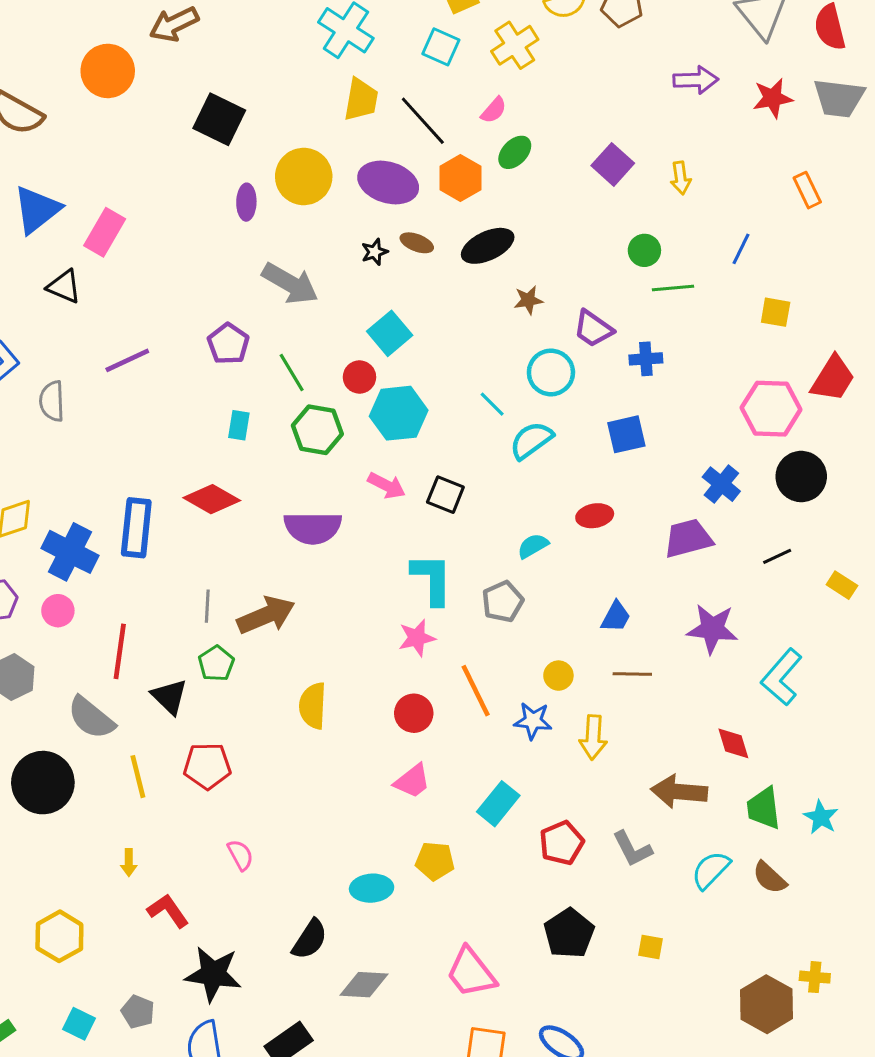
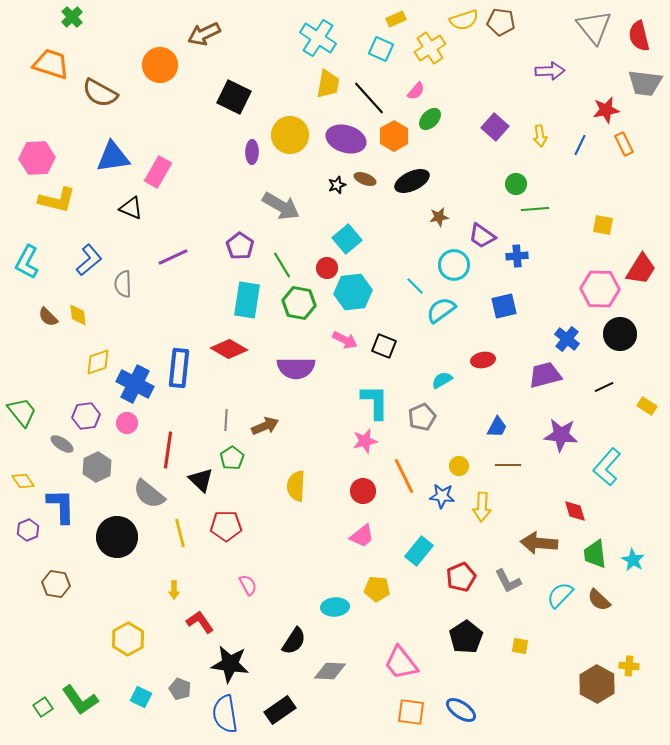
red star: (773, 98) -> (606, 110), moved
blue triangle: (37, 210) -> (113, 157), turned 30
blue line: (741, 249) -> (580, 145), moved
cyan rectangle: (239, 425) -> (247, 300), size x1.8
brown arrow: (266, 615) -> (265, 426), size x0.7

